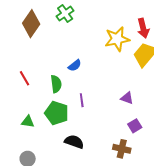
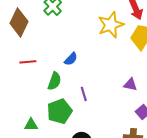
red line: (24, 78) -> (28, 62), moved, turned -56
green semicircle: (56, 84) -> (54, 81), turned 36
green pentagon: (57, 113) -> (60, 111), turned -30

